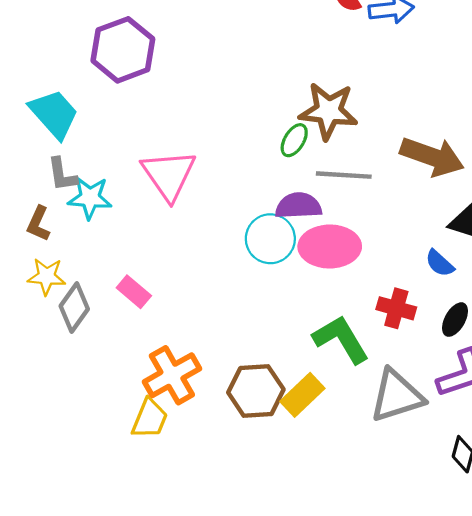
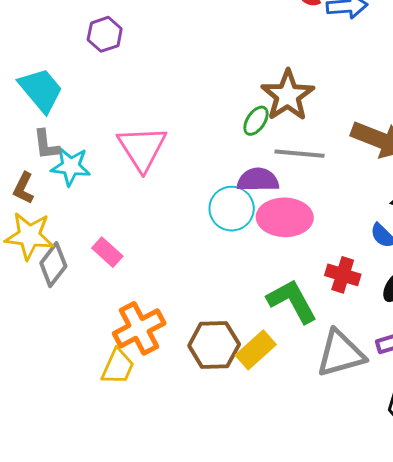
purple hexagon: (123, 50) -> (105, 34), size x0.6
brown star: (328, 111) -> (288, 95), turned 30
yellow star: (47, 276) -> (29, 236), size x1.4

